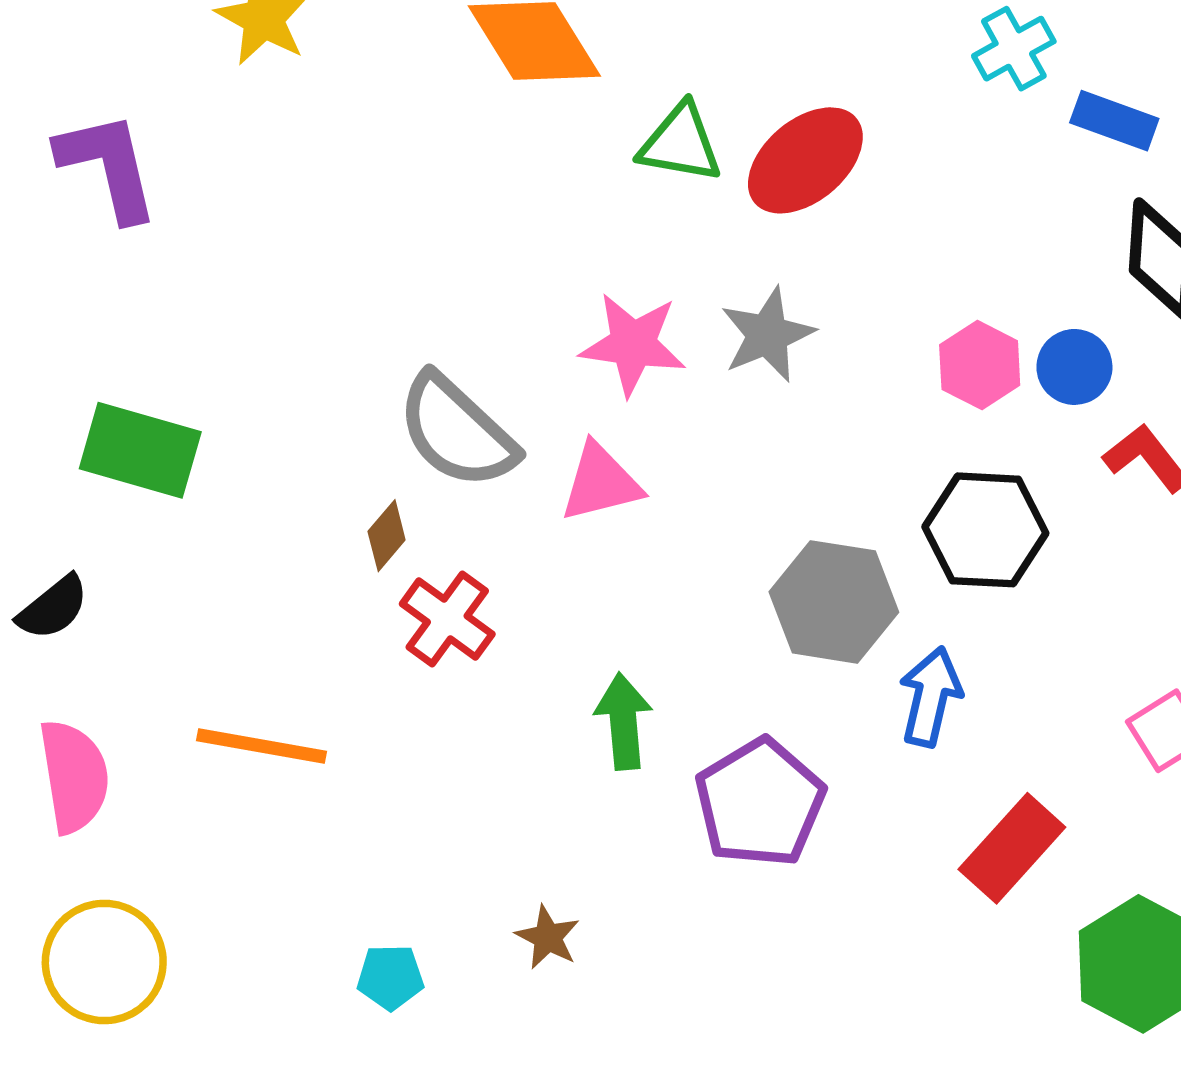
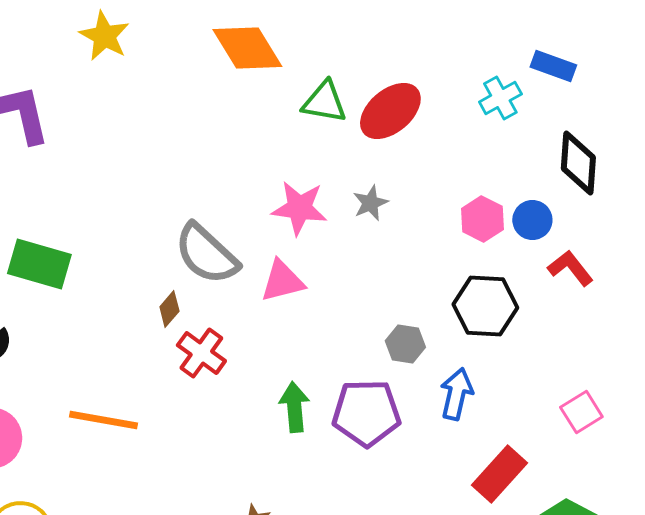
cyan cross: (1014, 49) -> (500, 98), moved
blue rectangle: (1114, 121) -> (553, 66), moved
gray star: (767, 335) -> (370, 203), size x0.7
gray hexagon: (834, 602) -> (405, 344), size x0.6
purple pentagon: (760, 803) -> (366, 413), moved, turned 30

